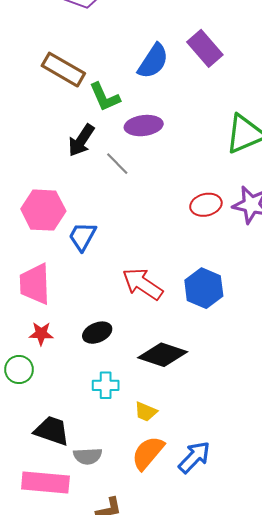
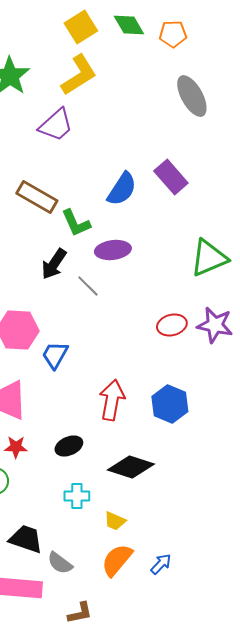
red arrow: (143, 284) -> (112, 400), turned 66
gray semicircle: (88, 456) -> (60, 563), turned 40
blue arrow: (194, 457) -> (161, 564), size x0.7

